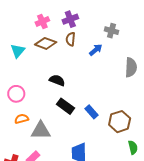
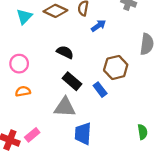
blue arrow: (96, 50) -> (99, 26), moved
brown hexagon: (120, 122) -> (116, 67), moved
gray triangle: (41, 131) -> (65, 107), moved

